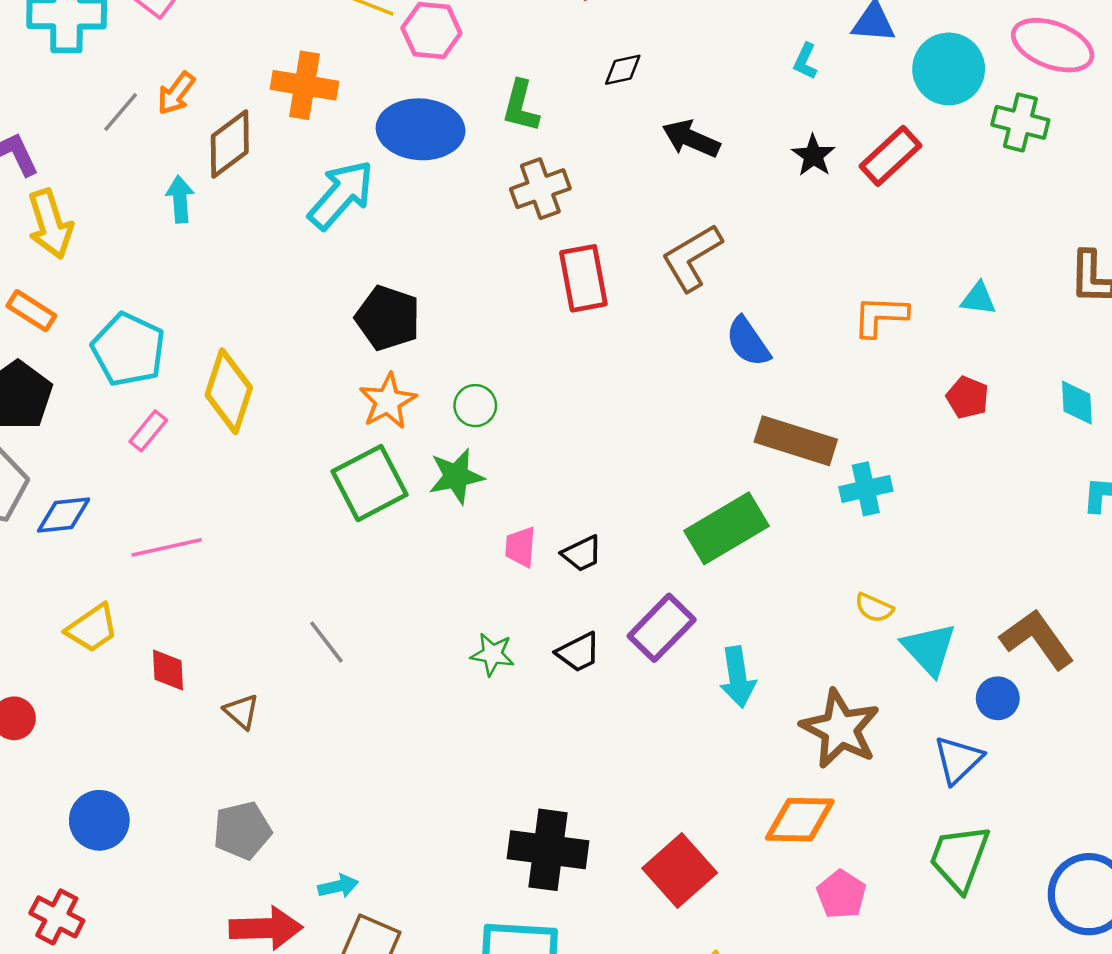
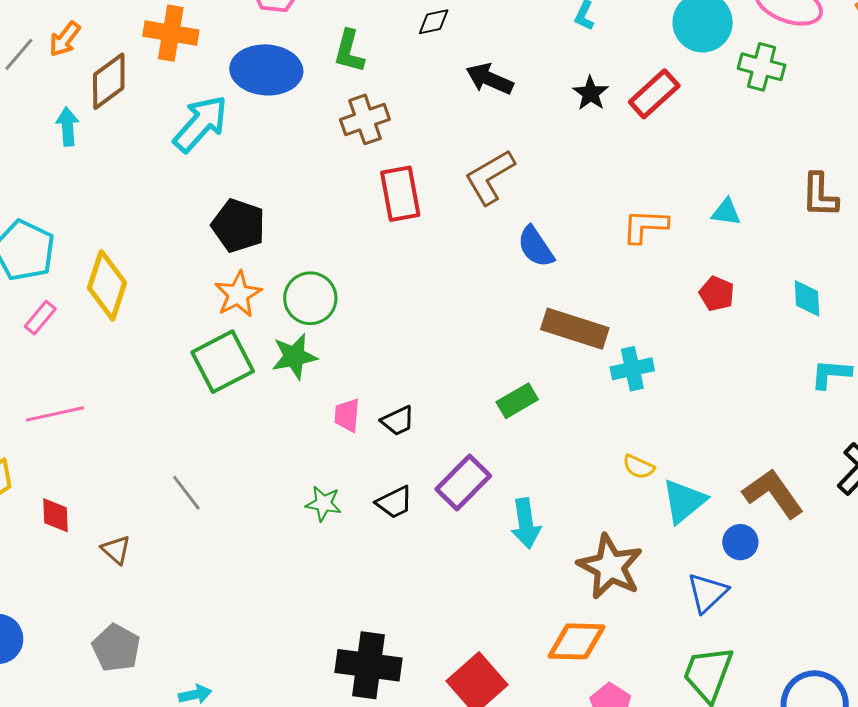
green circle: (475, 406) -> (310, 298), size x1.5
green rectangle: (726, 528) -> (517, 401), size x0.6
cyan triangle: (929, 649) -> (684, 501), turned 33
gray pentagon: (242, 830) -> (116, 648), turned -30

